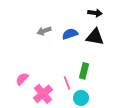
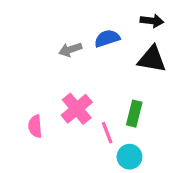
blue semicircle: (70, 34) -> (107, 38), moved
pink semicircle: (22, 79) -> (35, 126), turned -48
pink cross: (43, 94) -> (77, 109), moved

